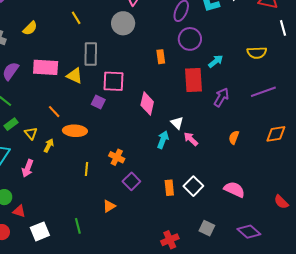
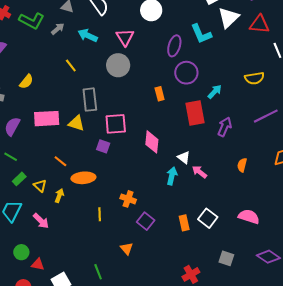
pink arrow: (28, 168) -> (41, 221), turned -60
orange triangle: (109, 206) -> (127, 248), turned -32

